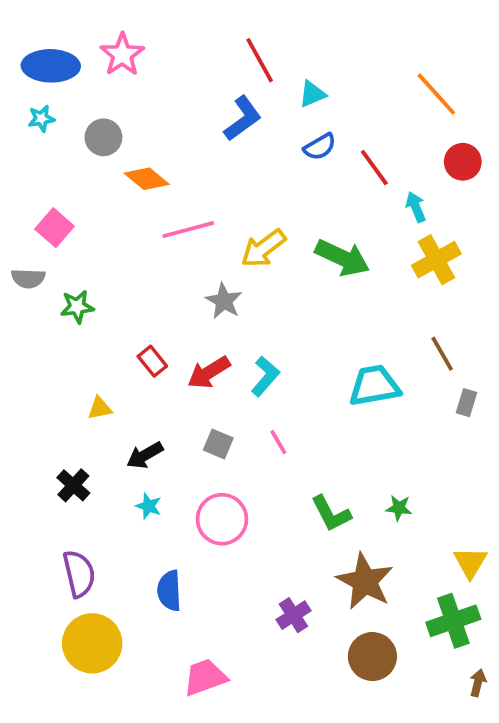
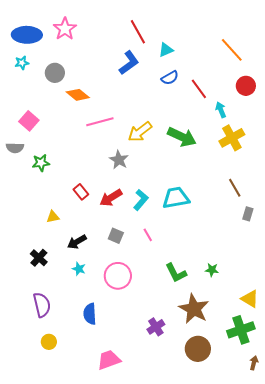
cyan trapezoid: (374, 386) -> (176, 198), moved
yellow triangle: (470, 562) -> (250, 299), turned -30
yellow circle: (92, 643) -> (49, 342), size x0.5

